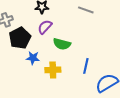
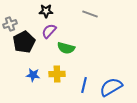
blue star: (33, 58) -> (33, 75), moved
blue line: (86, 66) -> (84, 85), moved

